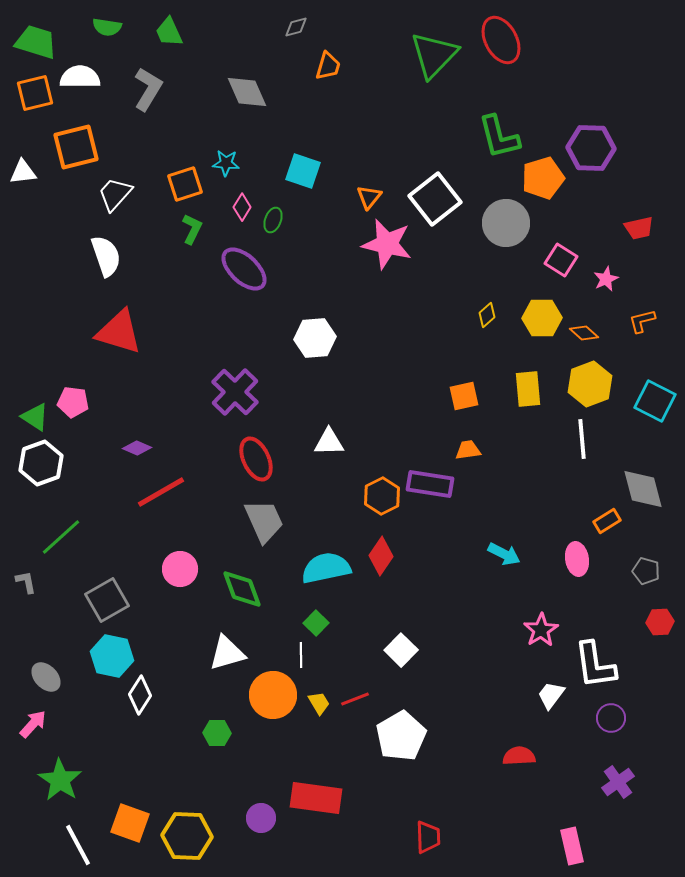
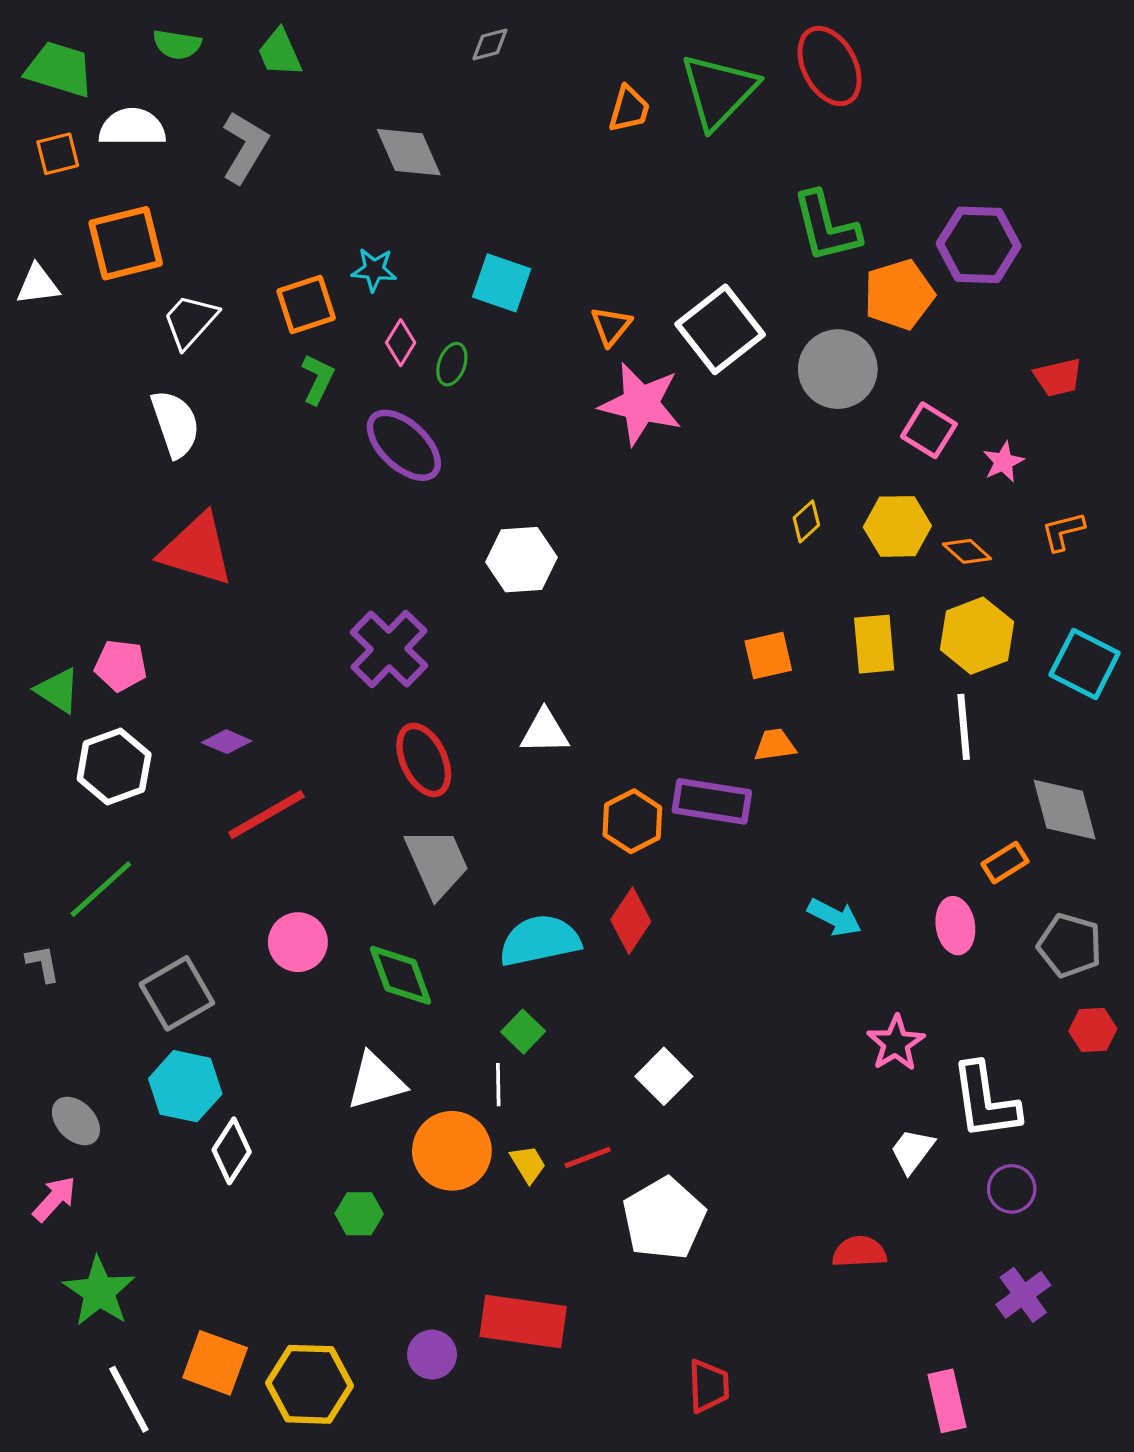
orange trapezoid: (328, 66) -> (629, 109), moved
orange square: (35, 93) -> (58, 154), size x0.7
white hexagon: (41, 463) -> (114, 767), moved
gray pentagon: (646, 571) -> (1070, 945), size x1.4

